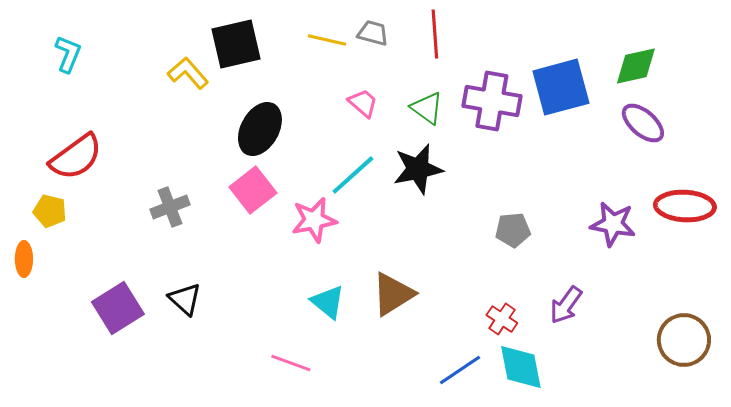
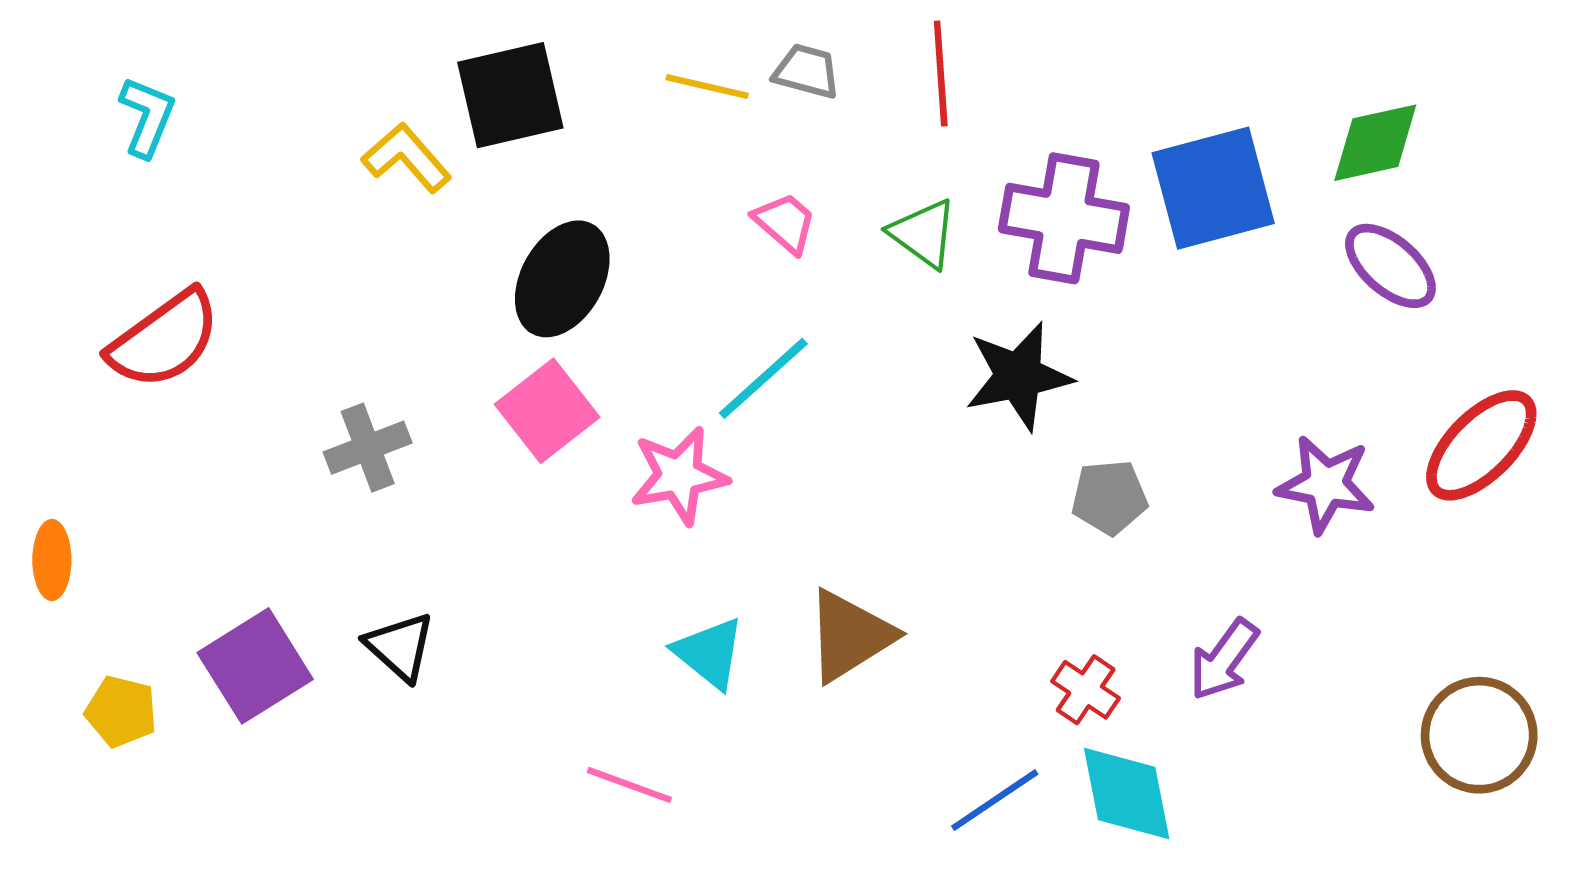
black star: (418, 169) -> (1019, 376), moved
red ellipse: (685, 206) -> (1481, 445), turned -48
yellow pentagon: (50, 211) -> (121, 711), moved

